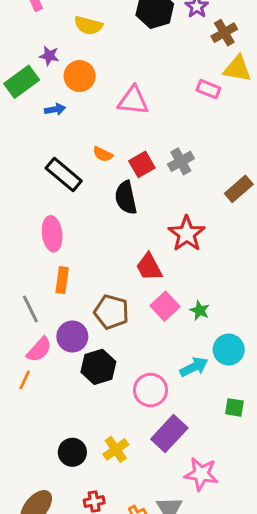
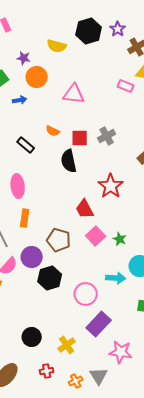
yellow semicircle: (88, 25) -> (57, 46), moved
purple star: (49, 56) -> (24, 58), moved
red square: (142, 164) -> (80, 138), turned 30
black rectangle: (64, 174) -> (26, 145), size x0.7
cyan arrow: (194, 367) -> (116, 278), turned 30
yellow cross: (116, 449) -> (67, 345), moved

